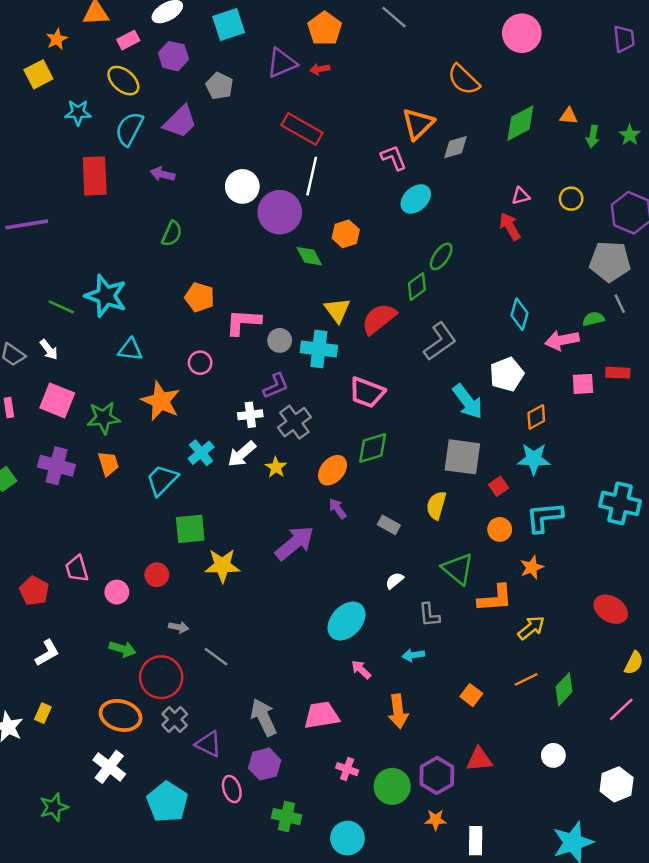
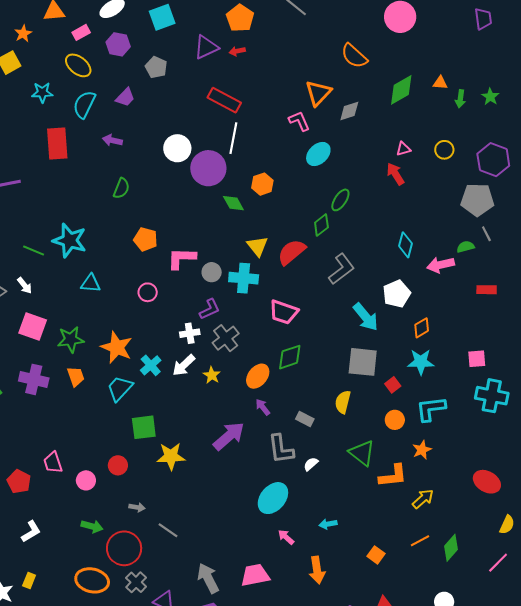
purple trapezoid: (180, 122) -> (125, 97), size x0.7
pink square: (583, 384) -> (477, 359), moved
orange star: (161, 401) -> (117, 347), moved
gray L-shape: (429, 615) -> (281, 449), moved, size x1.5

